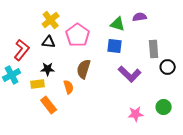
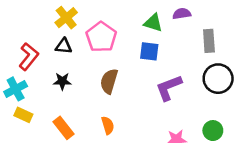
gray rectangle: (154, 49) -> (209, 41), moved
black circle: (168, 67) -> (218, 79), size x1.5
purple L-shape: (130, 74) -> (169, 88), turned 115
yellow rectangle: (38, 84) -> (23, 115), moved, turned 32
orange semicircle: (69, 87) -> (108, 125), moved

